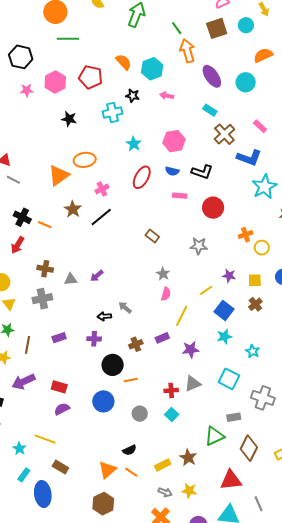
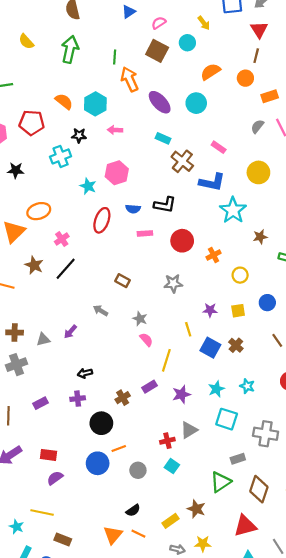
green line: (177, 28) -> (115, 57), turned 48
brown square: (217, 28) -> (157, 51), turned -35
pink hexagon: (174, 141) -> (117, 173), moved
orange cross: (246, 235) -> (214, 255), moved
yellow line: (206, 290) -> (188, 329), turned -64
pink semicircle: (166, 294) -> (146, 340), turned -48
brown cross: (255, 304) -> (236, 345), moved
gray arrow: (125, 308) -> (101, 311), moved
cyan star: (224, 336) -> (216, 389), moved
orange line: (131, 380) -> (119, 448), moved

